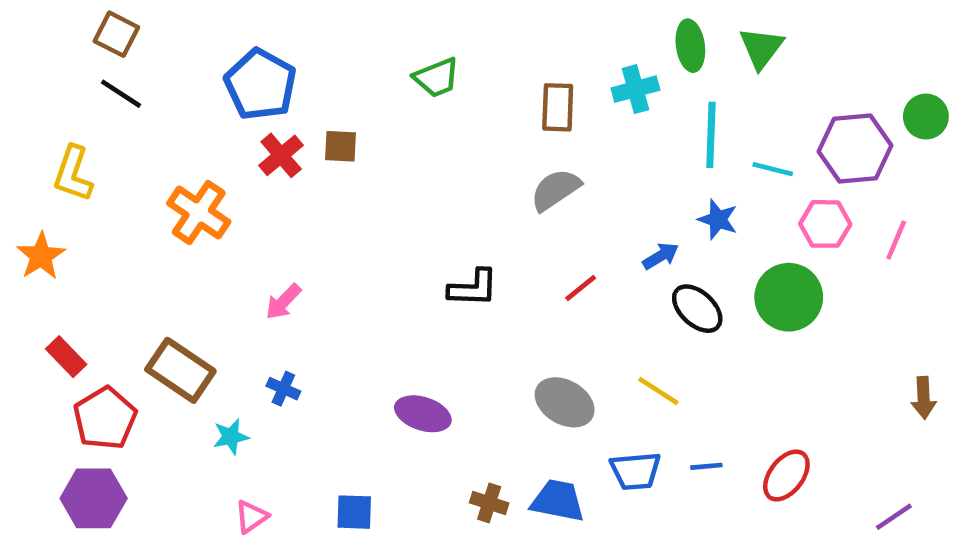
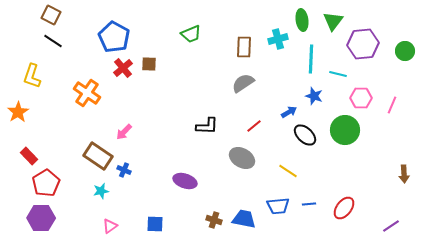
purple hexagon: (855, 149) -> (363, 44), moved
brown rectangle: (180, 370) -> (98, 156), moved
gray ellipse: (565, 402) -> (242, 158), moved

